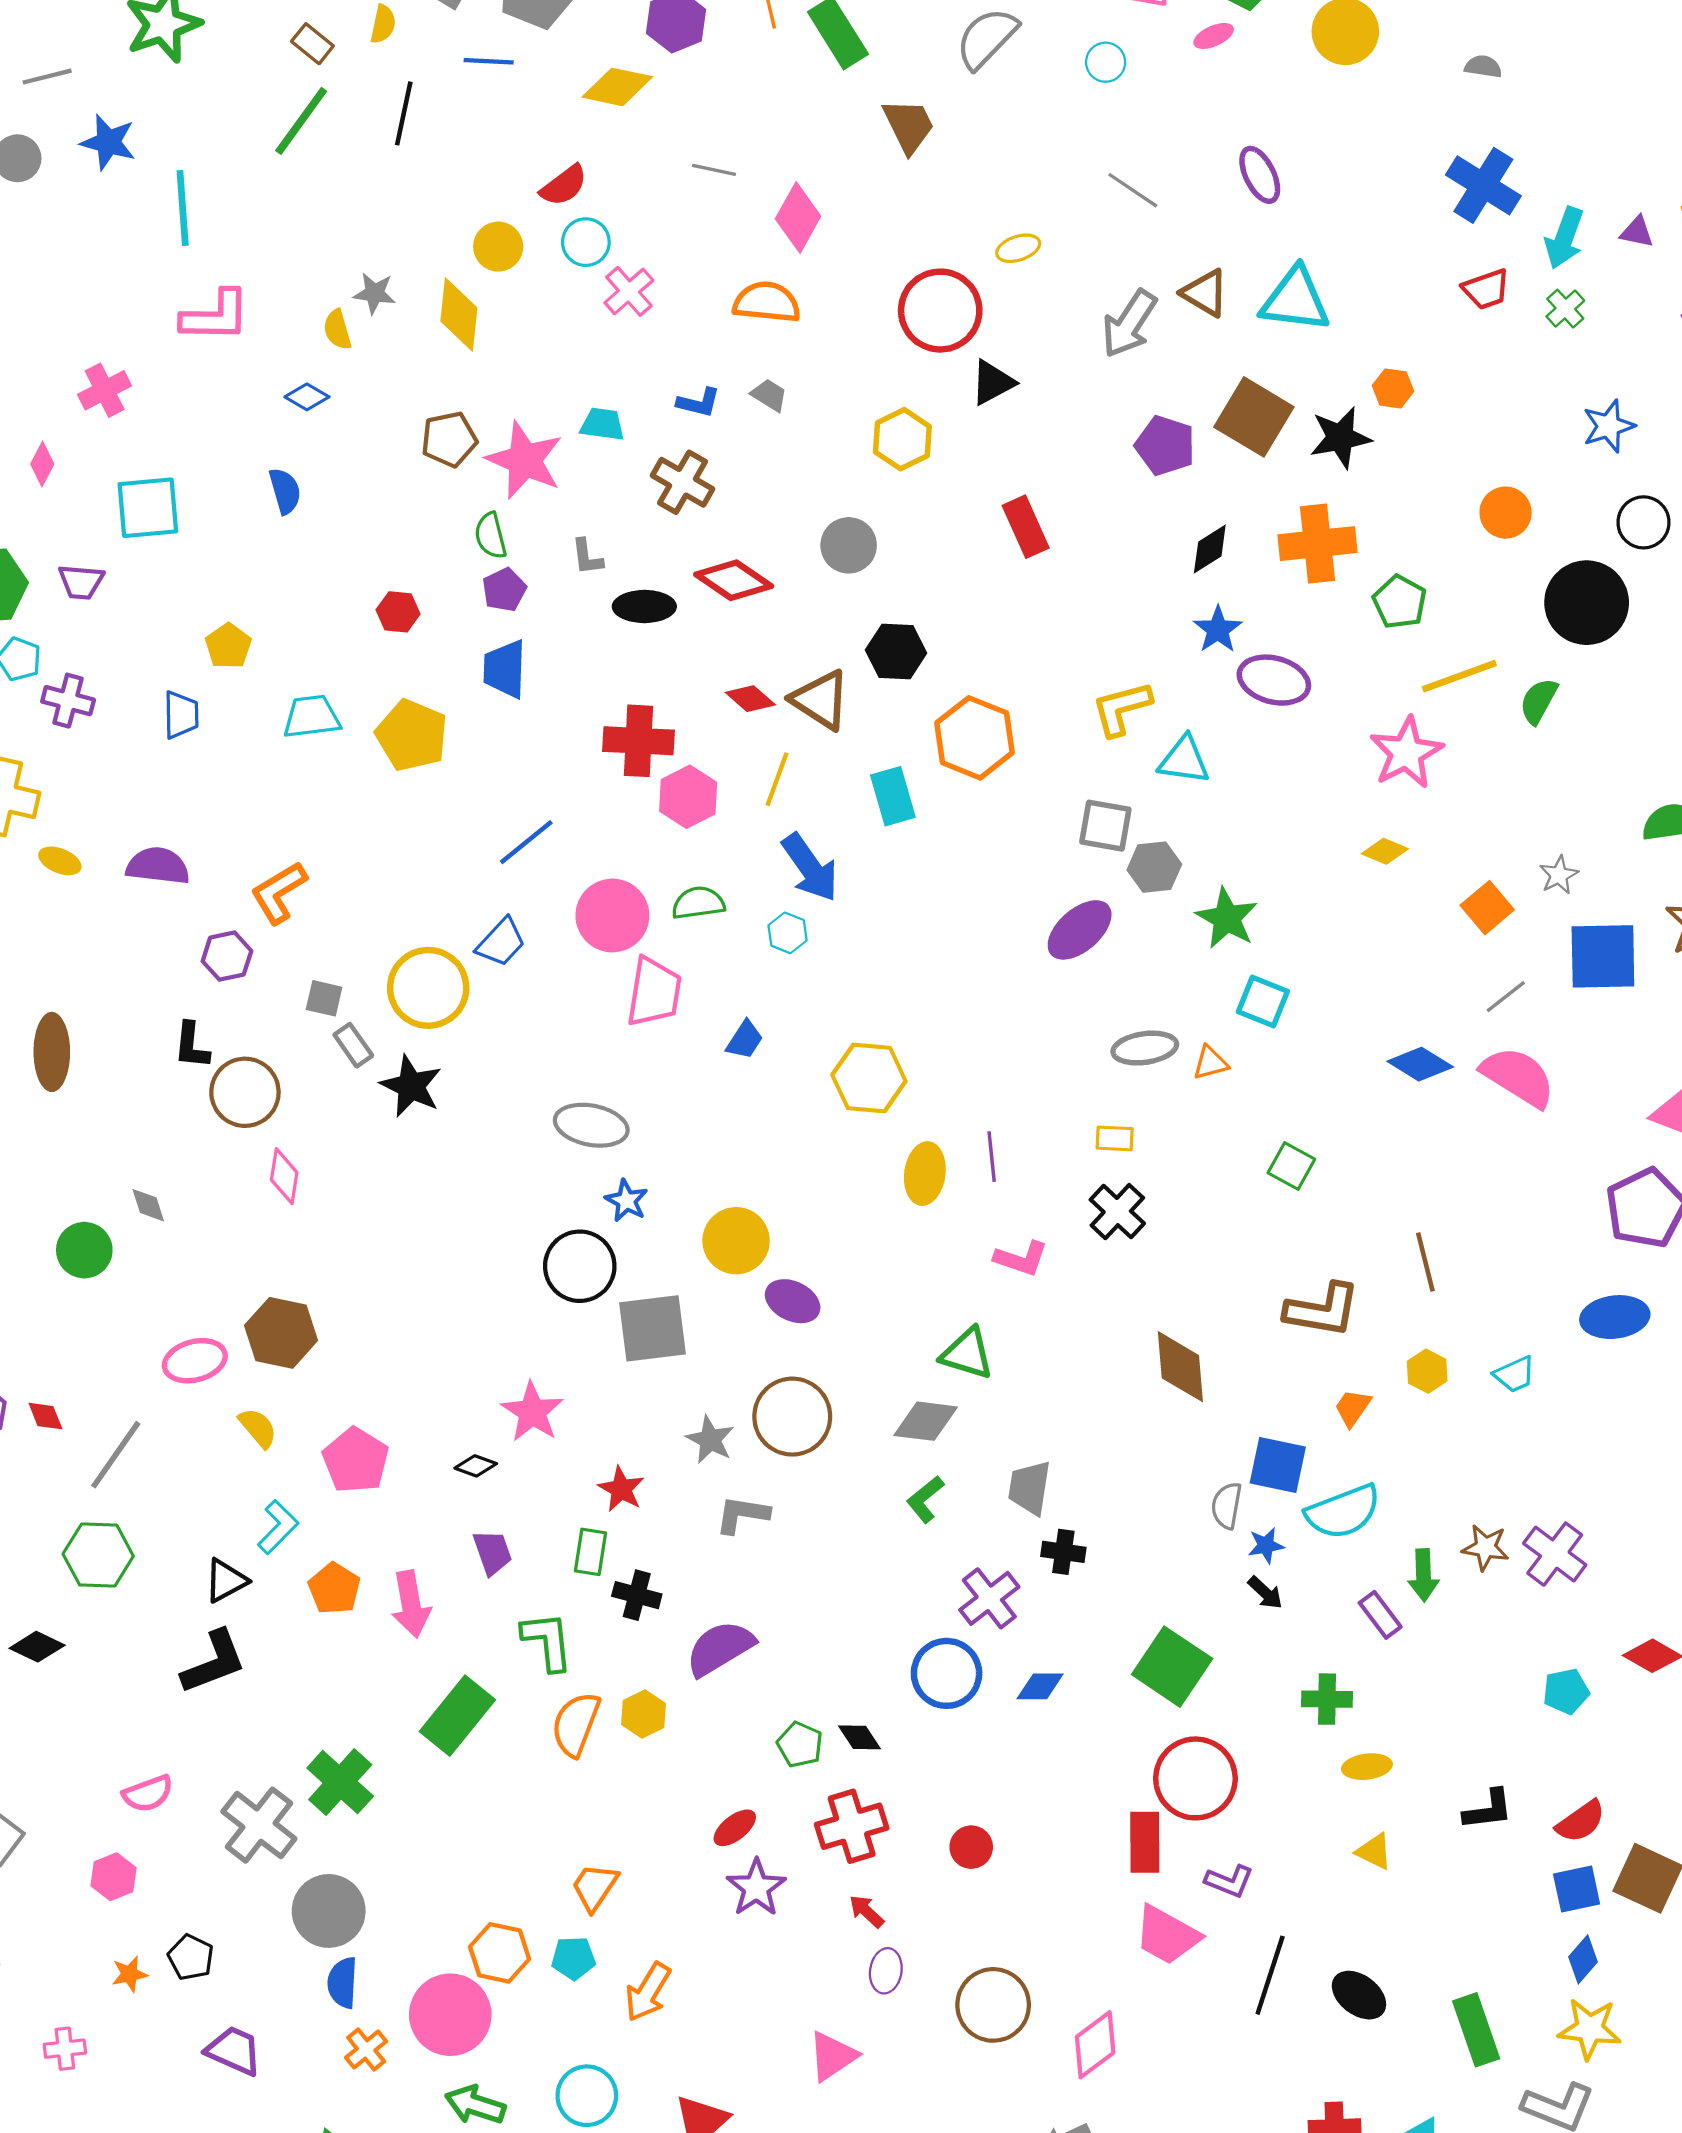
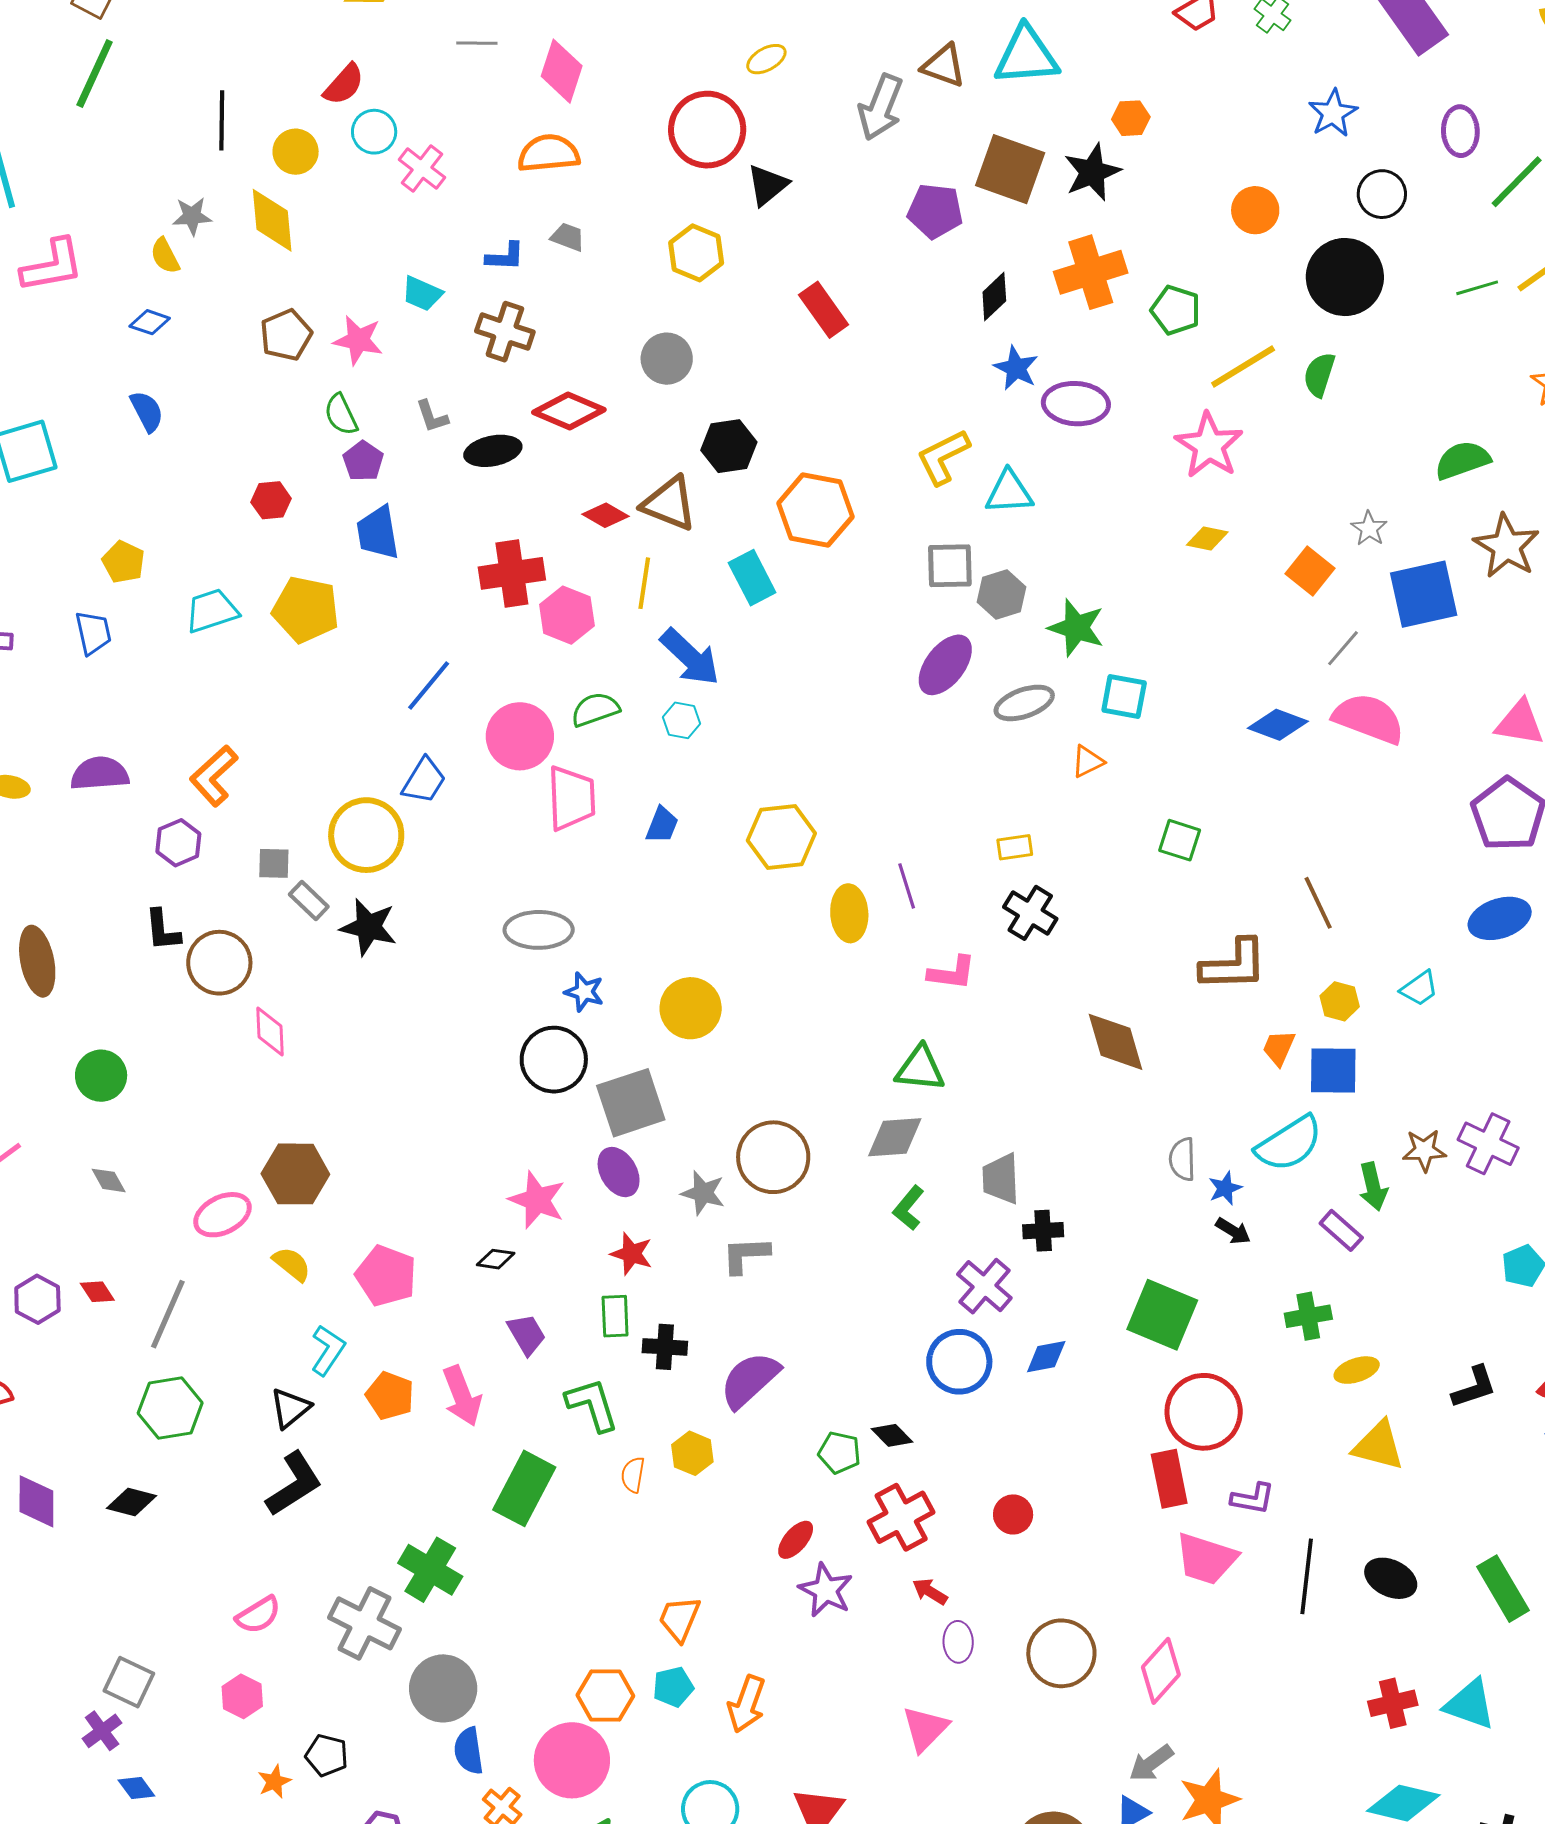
black line: (404, 113) -> (222, 120), moved
cyan trapezoid: (602, 424) -> (422, 294), turned -153
pink star: (525, 460) -> (358, 340), size x0.7
gray ellipse: (1145, 1048) -> (1024, 703), moved
gray diamond: (148, 1205) -> (109, 1180), moved
green circle: (84, 1250) -> (101, 1076), moved
purple ellipse: (793, 1301) -> (619, 1172), moved, turned 45
blue square: (1278, 1465) -> (1333, 1071), moved
orange semicircle: (576, 1724) -> (633, 1475), size x0.6
yellow triangle: (1374, 1851) -> (1378, 1446), size x1.5

